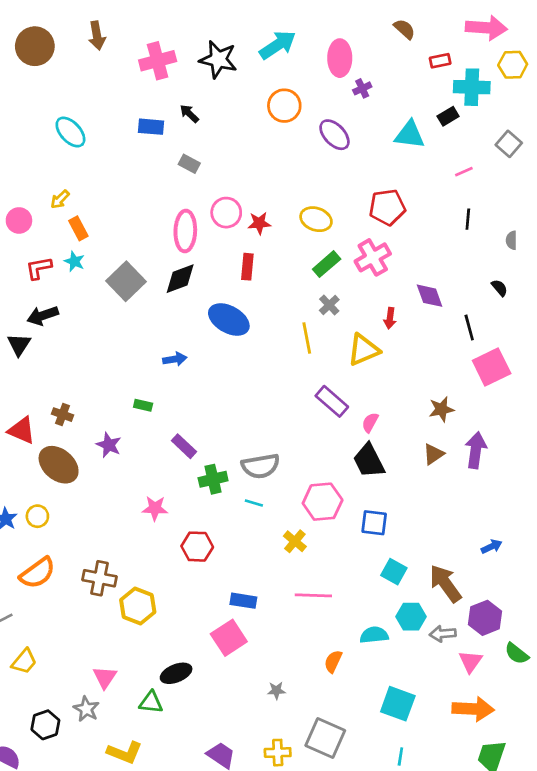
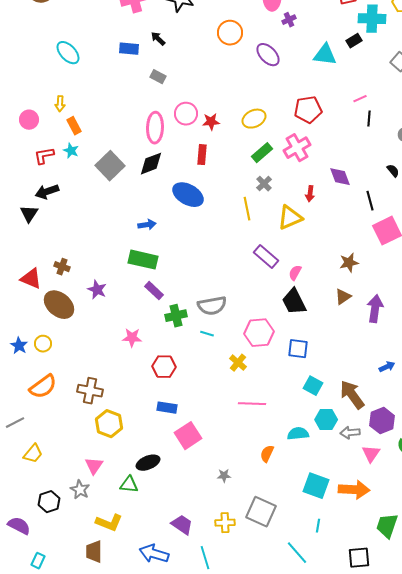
pink line: (464, 172) -> (360, 99), moved
yellow arrow: (60, 199) -> (60, 104), turned -42
yellow ellipse: (316, 219) -> (254, 119), turned -45
green rectangle: (143, 405) -> (143, 260), moved, size x2.0
purple arrow: (476, 450) -> (375, 309), moved
blue rectangle: (243, 601) -> (167, 408), moved
yellow hexagon: (138, 606) -> (109, 424), moved
orange arrow: (473, 709) -> (354, 490), moved

